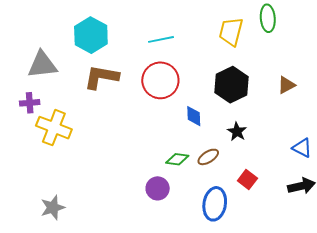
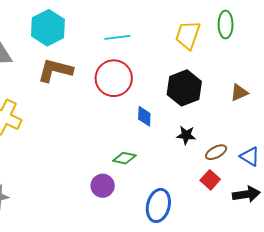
black star: (237, 132) -> (186, 135), turned -30
brown ellipse: (208, 157) -> (216, 152), moved
red square: (247, 179) -> (210, 180), moved

